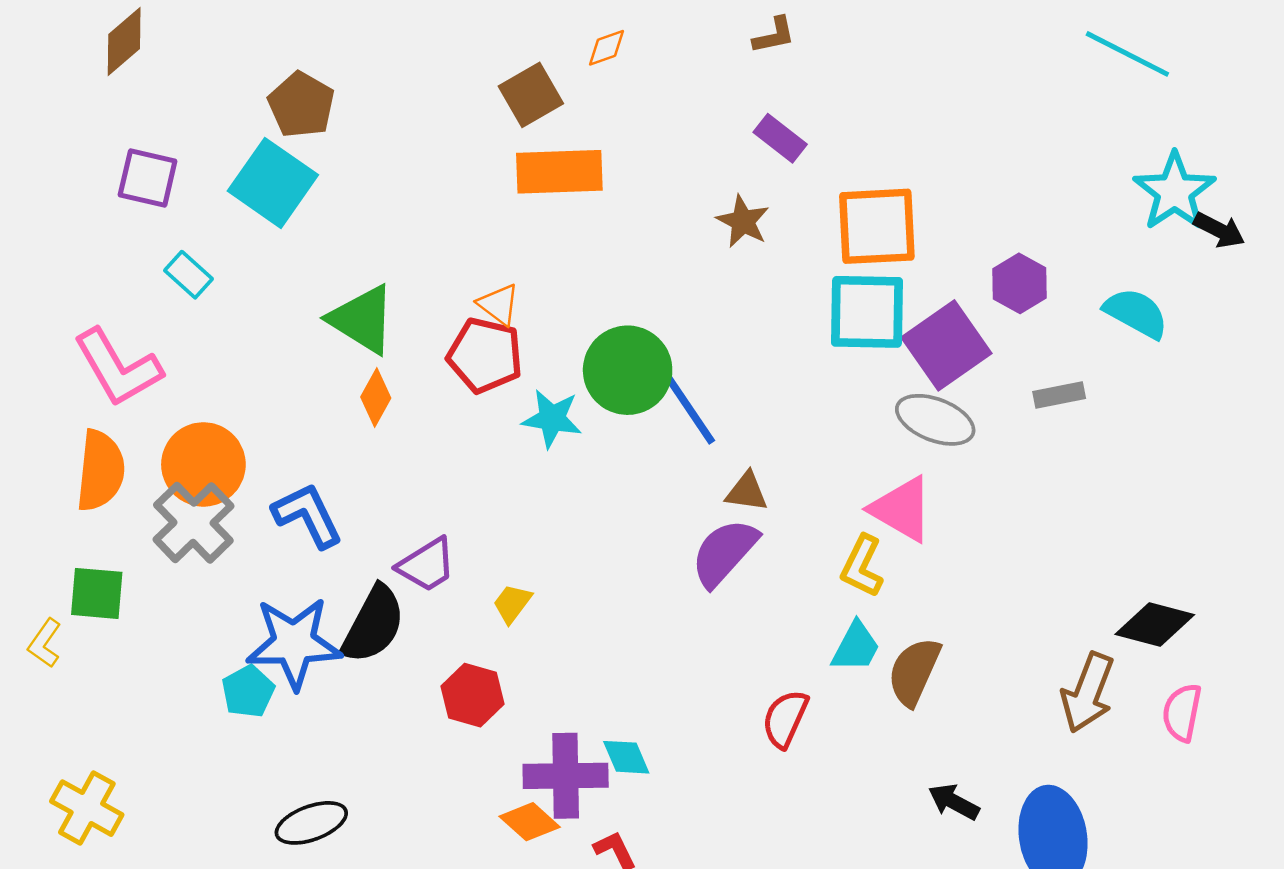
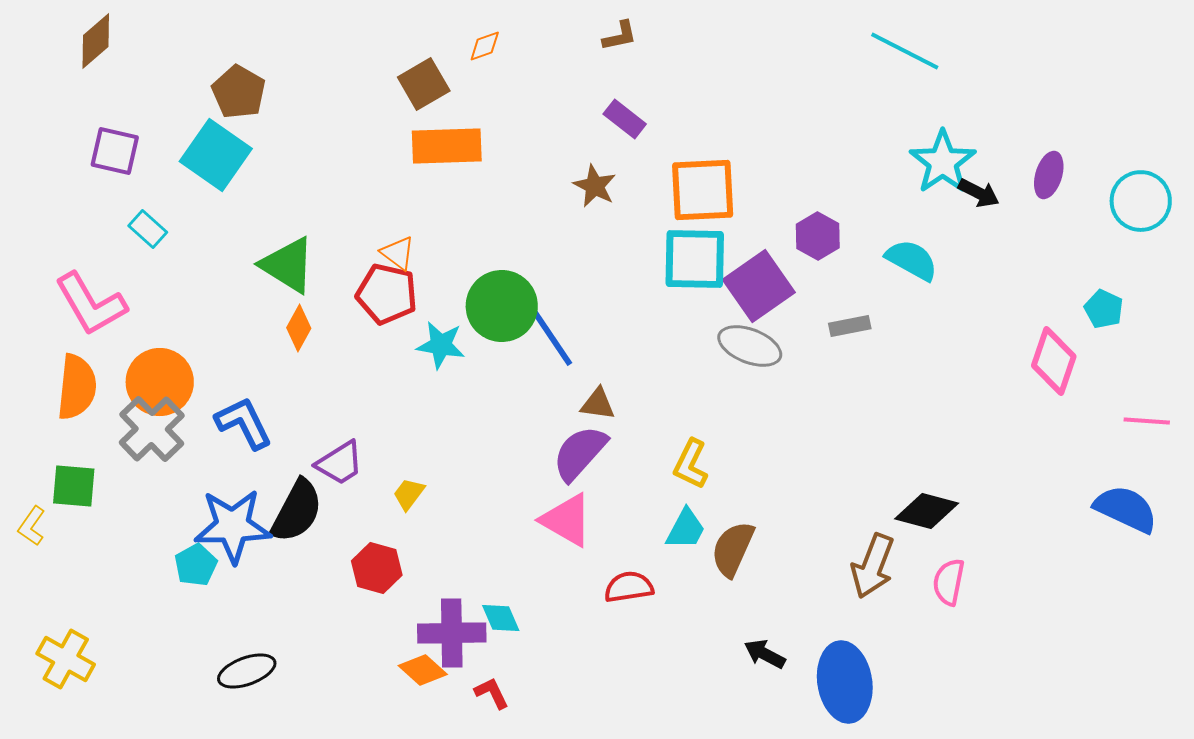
pink triangle: (902, 509) -> (567, 520), moved
red semicircle: (785, 719) -> (629, 587), turned 57

